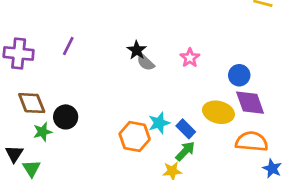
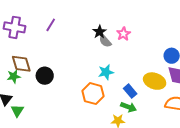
pink star: (190, 58) -> (123, 34), moved
cyan star: (159, 123) -> (106, 72), moved
green star: (43, 132) -> (14, 76), moved
green arrow: (185, 151) -> (128, 107), turned 63

